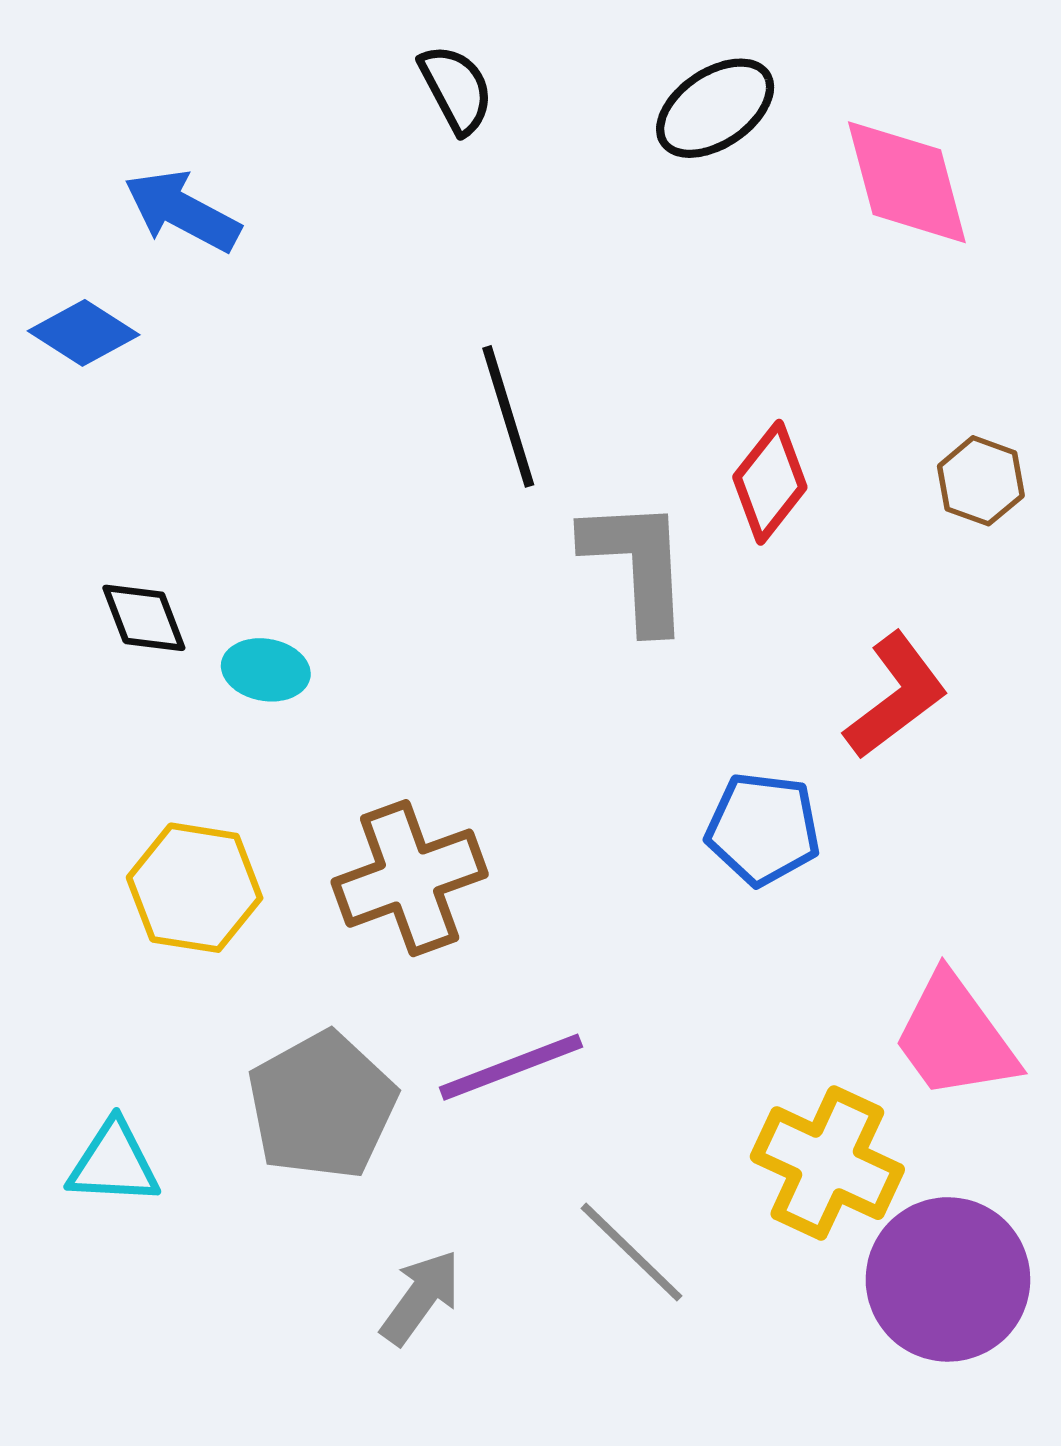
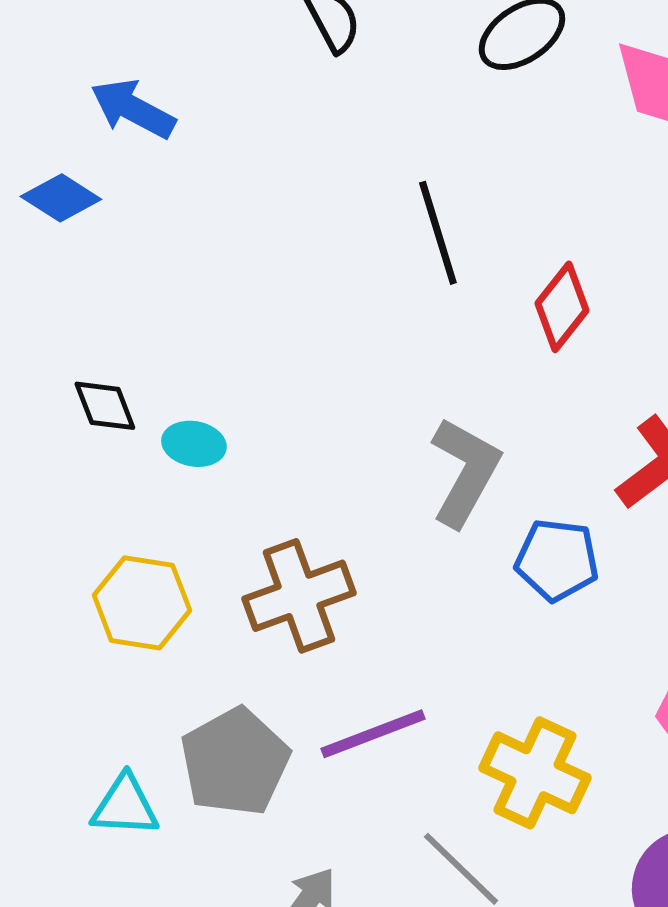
black line: (508, 416) -> (438, 233), moved
gray L-shape: (637, 564) -> (465, 472), moved, turned 32
cyan triangle: (114, 1163) -> (125, 806), moved
yellow cross: (827, 1163) -> (535, 773), moved

